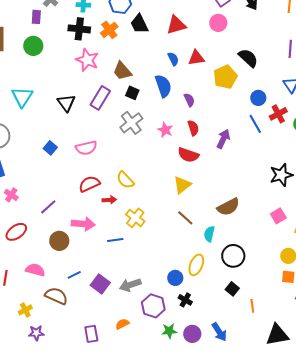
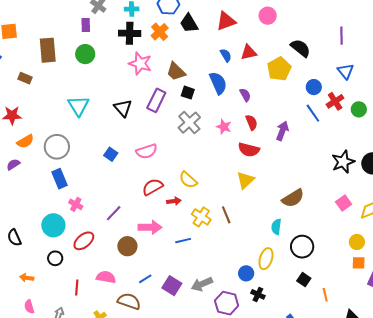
brown line: (185, 218) -> (226, 215), moved, turned 30

